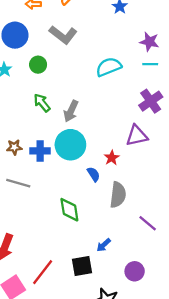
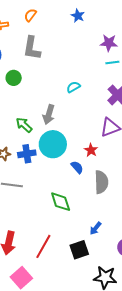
gray L-shape: (63, 35) -> (32, 48), turned 70
cyan semicircle: (109, 67) -> (73, 87), moved, size x0.6
green arrow: (42, 103) -> (24, 125), moved
red line: (43, 272) -> (43, 246), moved

